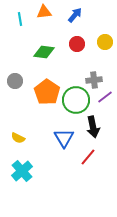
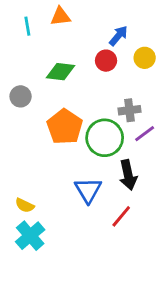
blue arrow: (75, 15) -> (118, 36), moved
gray circle: (15, 81) -> (21, 96), moved
yellow semicircle: (18, 138) -> (25, 205), moved

